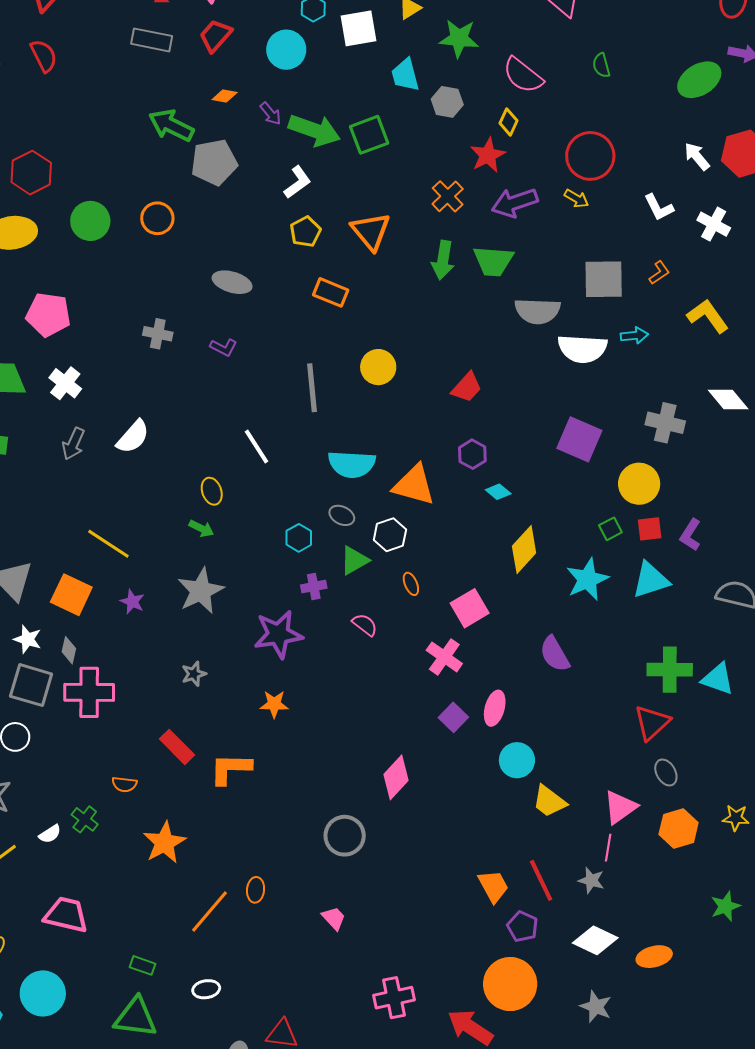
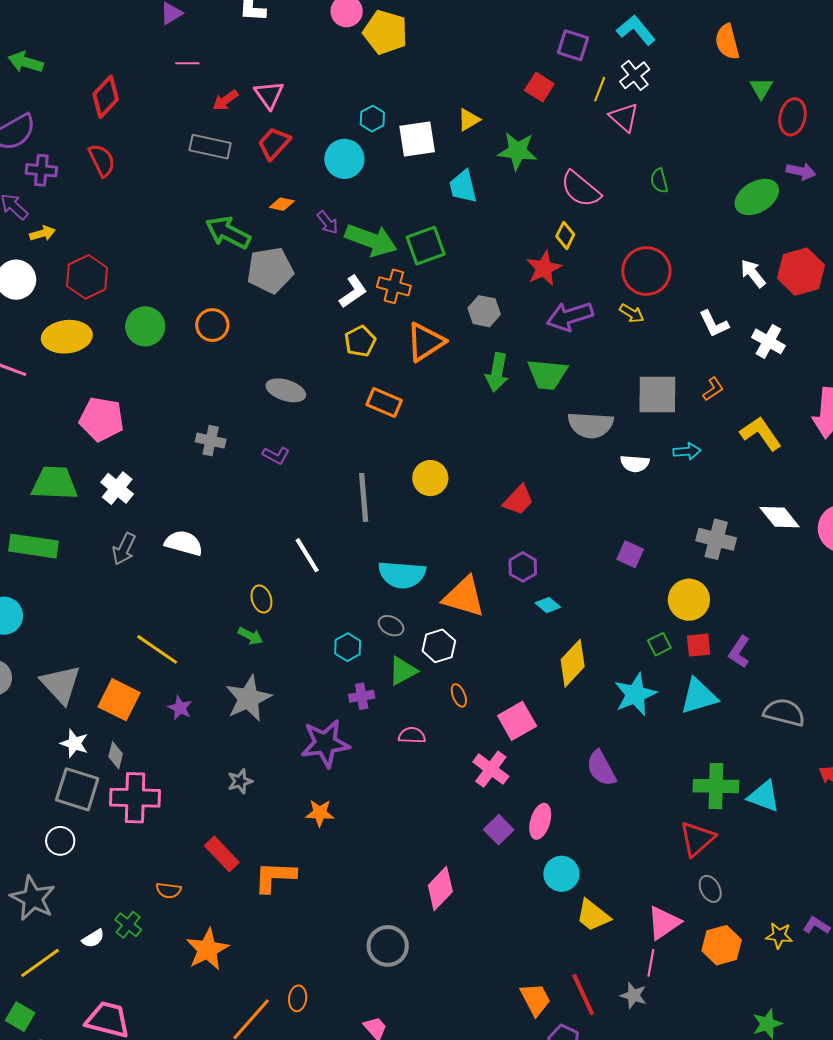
gray hexagon: (447, 102) -> (484, 311), moved
orange cross: (448, 196) -> (394, 286), moved, turned -32
orange triangle: (371, 231) -> (425, 342), turned 36
white semicircle: (582, 349) -> (635, 464), size x0.6
white semicircle: (133, 437) -> (184, 543), turned -117
purple square: (579, 439) -> (630, 554), size x0.6
pink semicircle: (365, 625) -> (412, 735), turned -36

